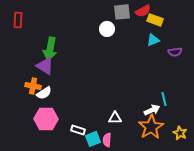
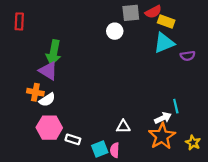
cyan triangle: (153, 40) -> (164, 43), size x1.5
white rectangle: (78, 130) -> (73, 139), moved

